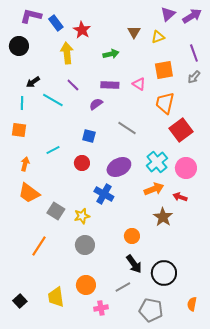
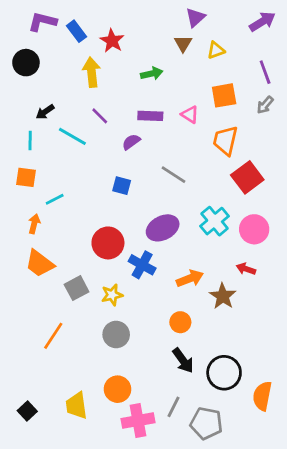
purple triangle: (168, 14) -> (195, 18), moved
cyan line: (53, 150) -> (55, 199), moved
red circle: (82, 163) -> (108, 243), moved, size x1.5
orange arrow: (154, 189) -> (190, 278), moved
gray square: (56, 211) -> (77, 288), turned 30
gray line: (123, 287) -> (174, 407), moved, turned -35
orange semicircle: (192, 304) -> (262, 396), moved, size x1.5
pink cross: (101, 308) -> (138, 421), size x1.6

